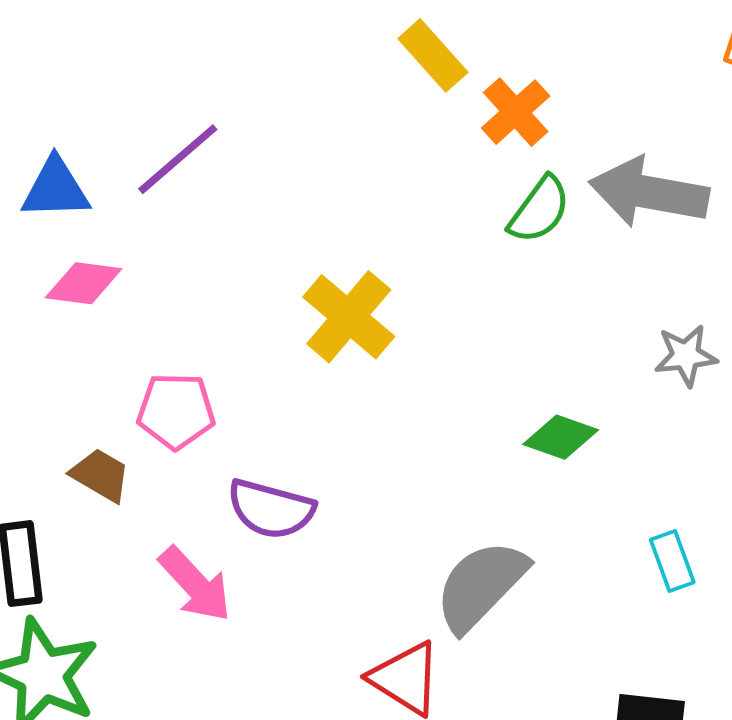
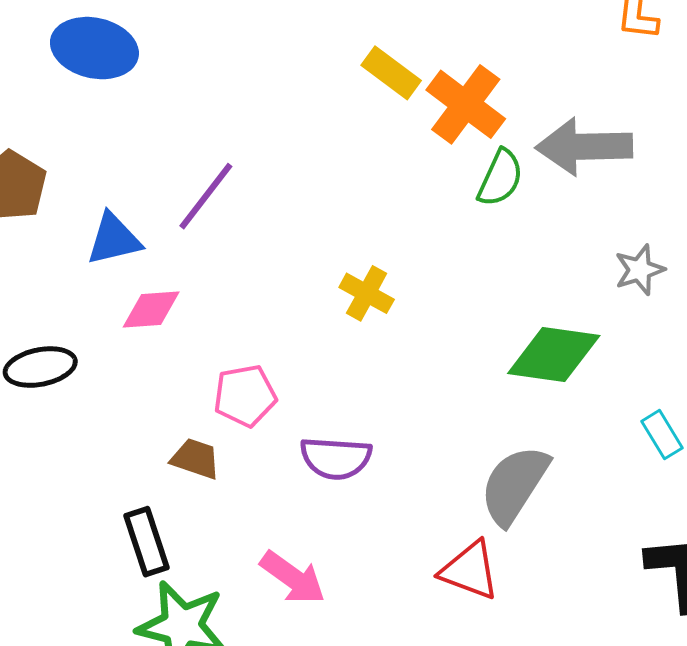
orange cross: (516, 112) -> (466, 104), size x1.4
yellow cross: (349, 317) -> (367, 293), size x0.7
green diamond: (561, 437) -> (554, 354), size x1.6
pink arrow: (195, 584) -> (293, 578), moved

